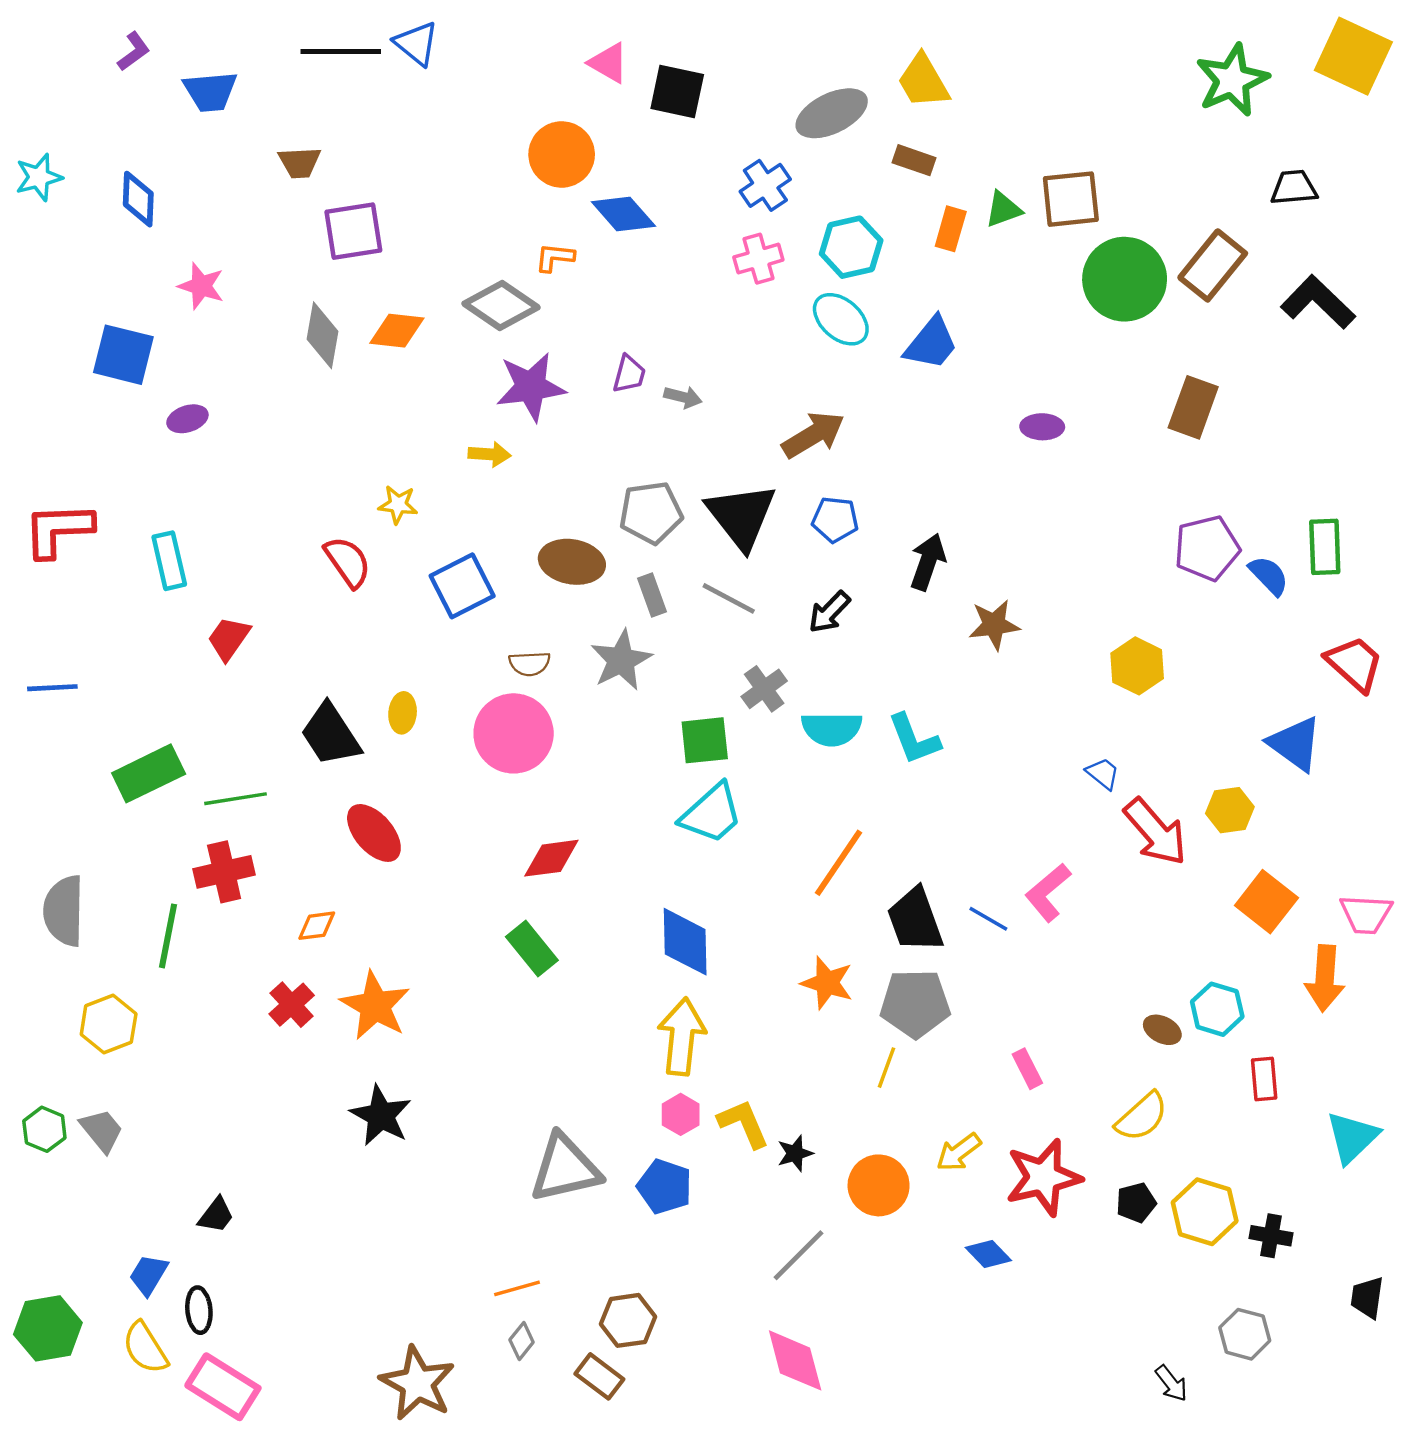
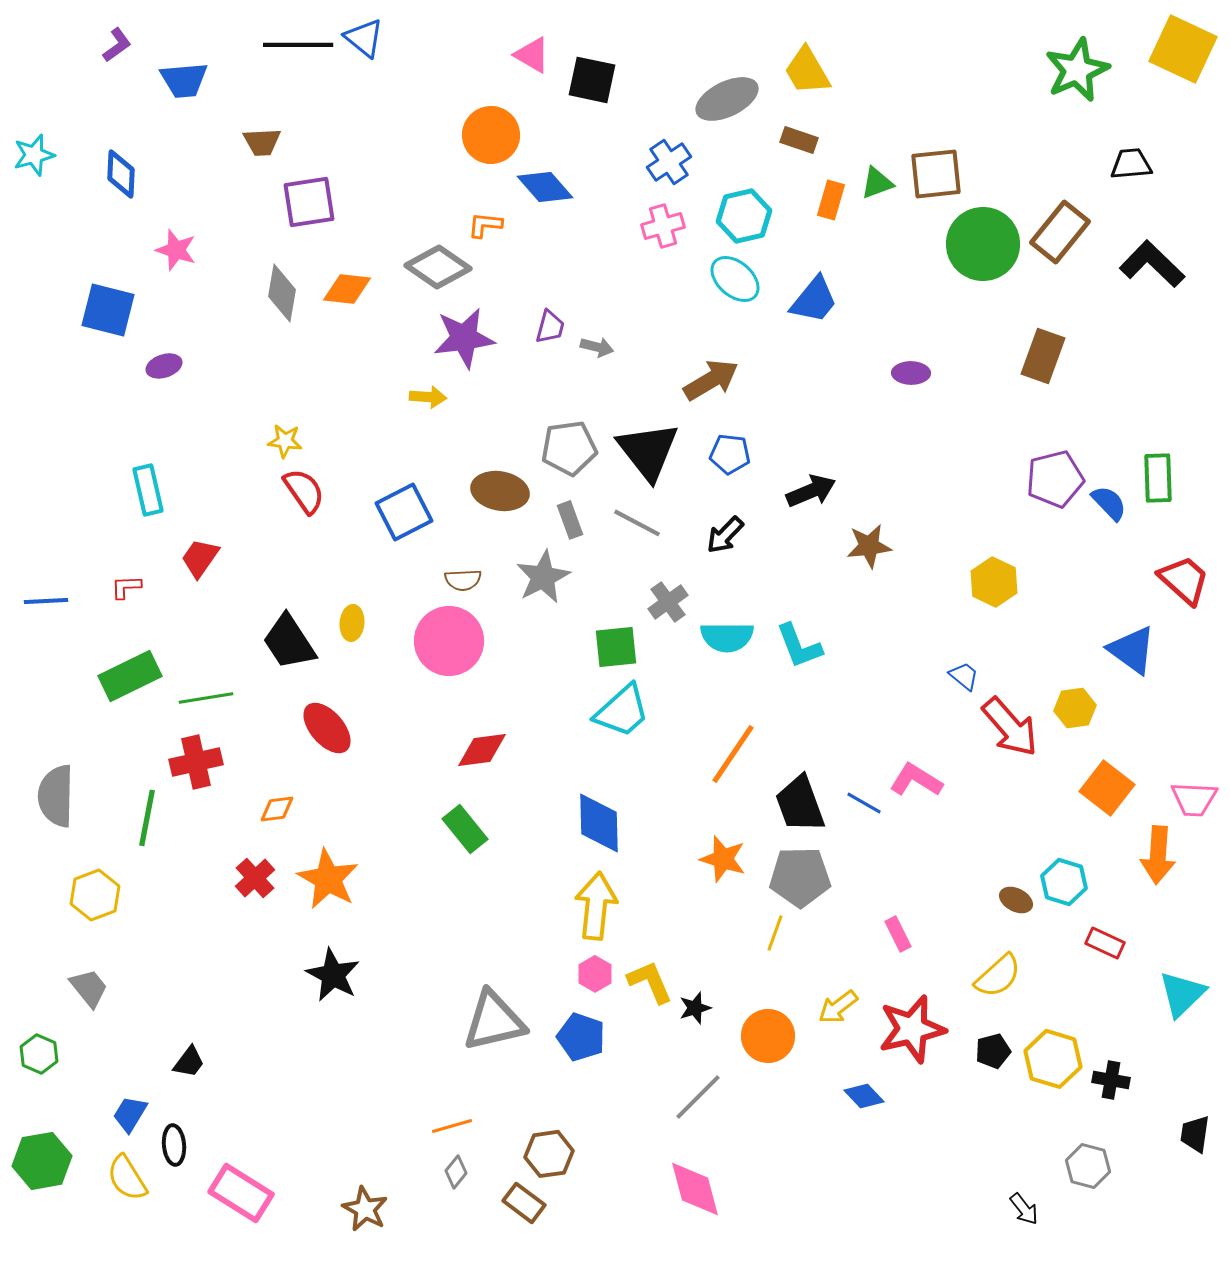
yellow star: (398, 505) -> (285, 441), moved
red L-shape: (58, 530) -> (126, 587), moved, size x0.5
black arrow: (928, 562) -> (811, 491), turned 48
pink L-shape: (1048, 892) -> (916, 780), turned 72
red rectangle: (1264, 1079) -> (1105, 943), turned -60
green hexagon: (44, 1129) -> (39, 1054), moved
brown star: (417, 1383) -> (365, 1209), size x0.7
pink rectangle: (223, 1387) -> (241, 1193), moved

